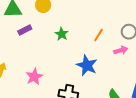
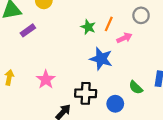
green star: (62, 34) -> (88, 27), moved
pink arrow: (121, 50) -> (124, 38), moved

